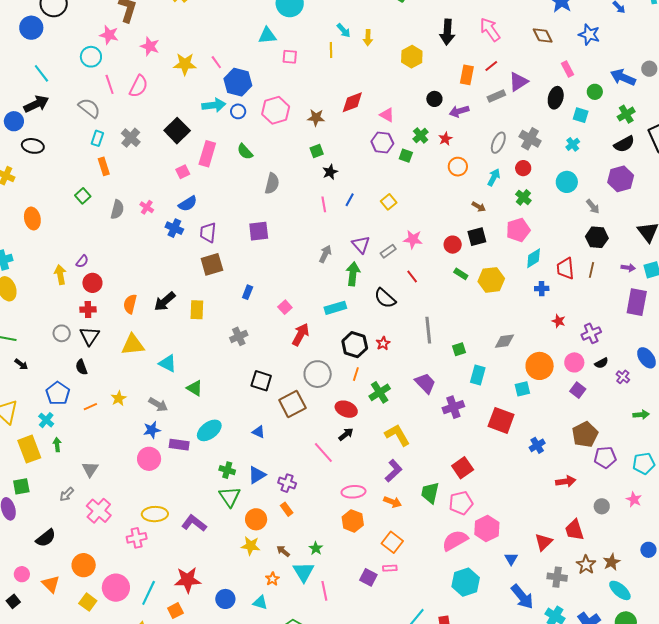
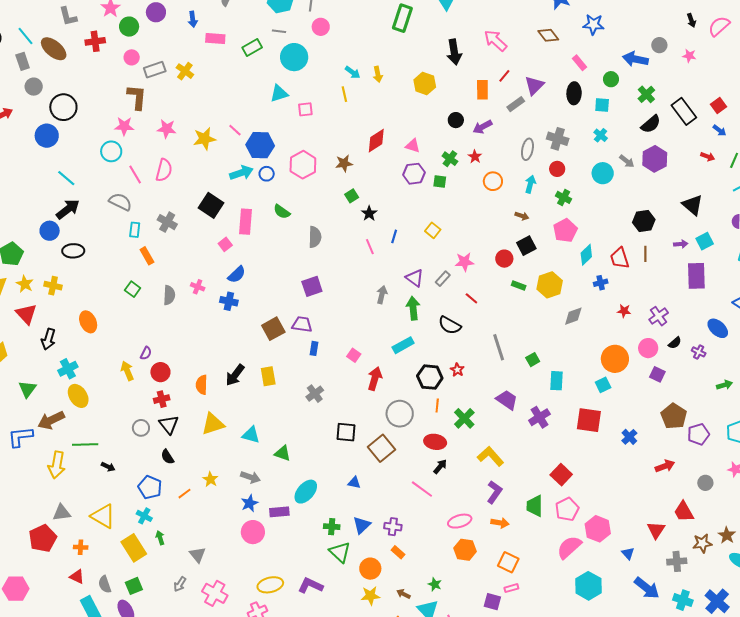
gray arrow: (593, 207) -> (627, 161), moved
purple trapezoid: (208, 233) -> (302, 324), moved, turned 105
gray diamond: (504, 341) -> (573, 316), moved
brown star: (586, 565) -> (702, 543), turned -30

